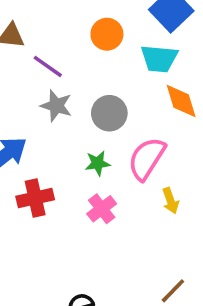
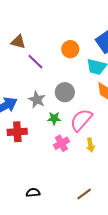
gray star: (56, 106) -> (37, 100), moved
pink cross: (102, 209) -> (61, 143), moved

